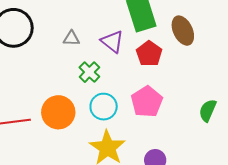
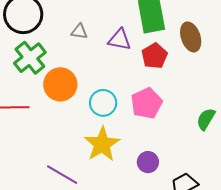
purple triangle: (112, 42) -> (119, 40), turned -35
green cross: (89, 72) -> (30, 58), moved, size x1.5
orange circle: (58, 112) -> (60, 84), moved

